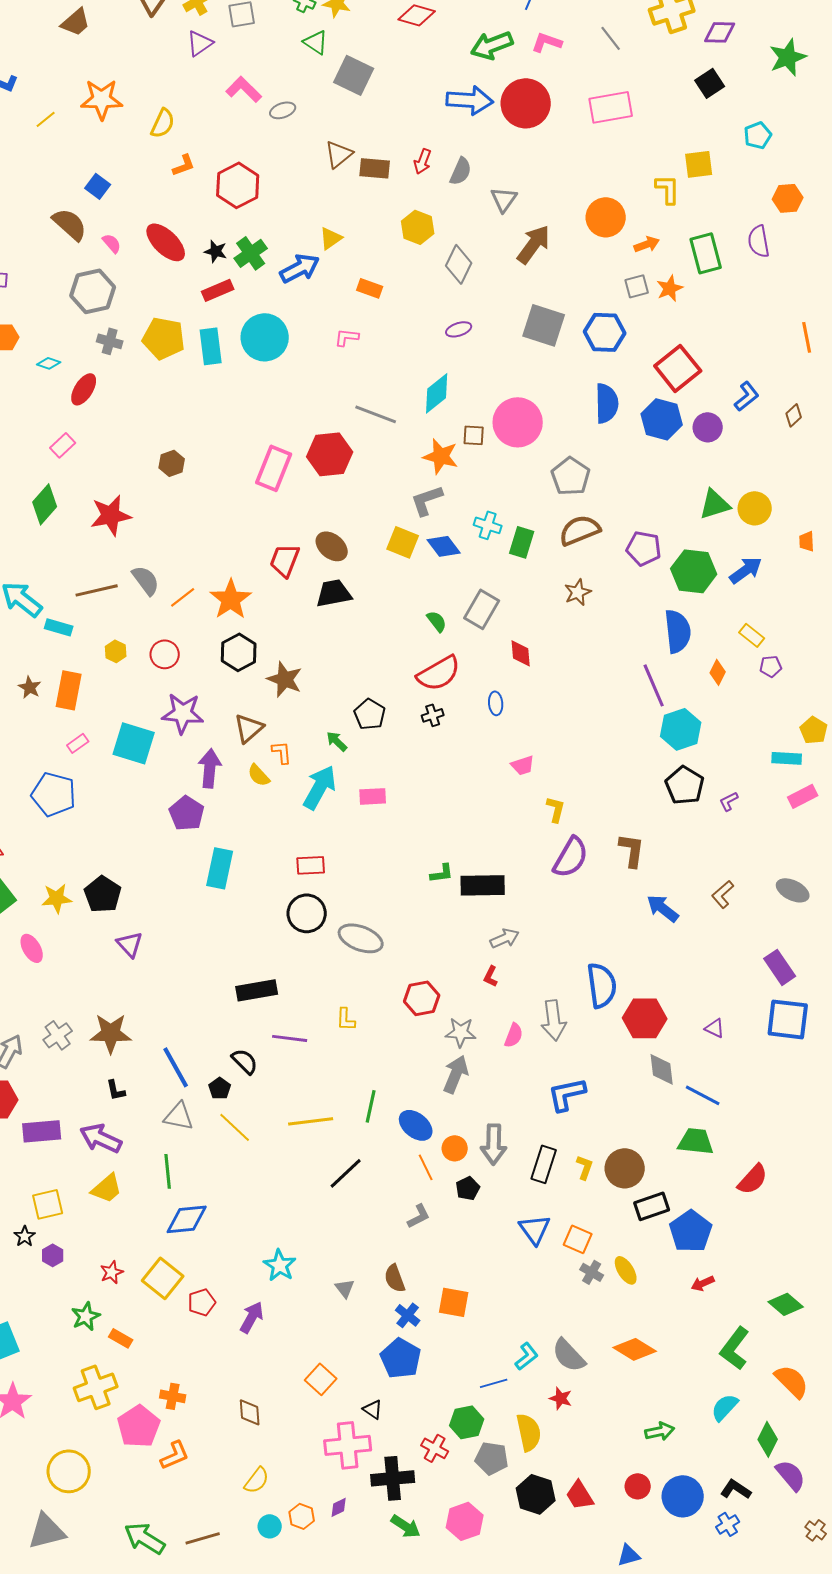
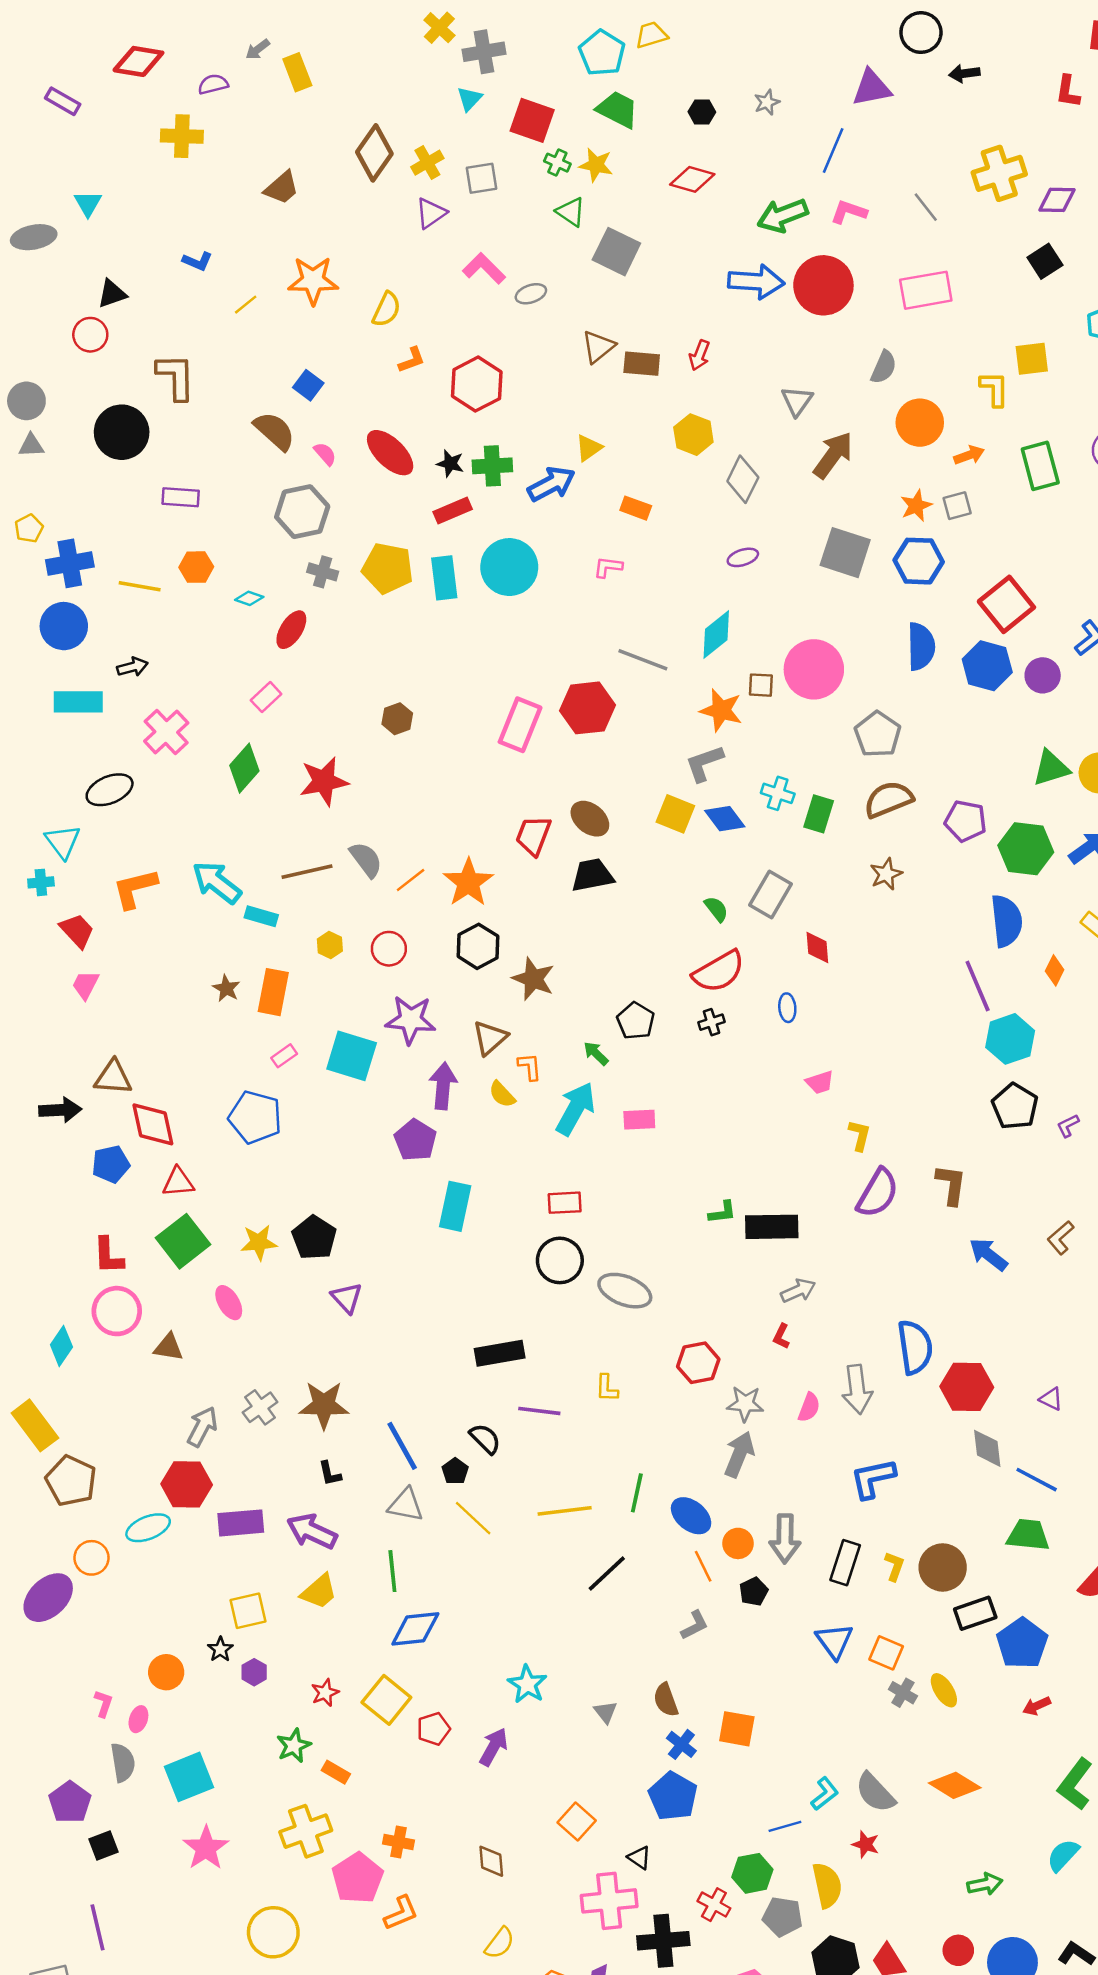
gray semicircle: (461, 171) -> (884, 367), moved
green cross: (251, 253) -> (492, 466), turned 32
orange star: (670, 288) -> (916, 506), moved

